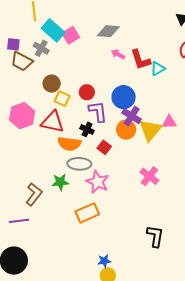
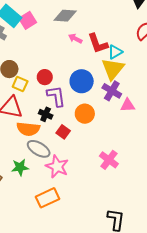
purple cross: (132, 116) -> (112, 91), moved
yellow triangle: (150, 130) -> (113, 69), moved
gray ellipse: (79, 164) -> (39, 149), turned 30

